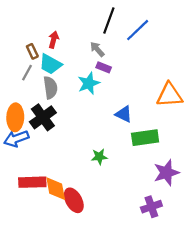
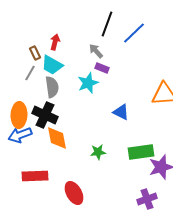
black cross: (43, 117) -> (45, 115), turned -30
green rectangle: (145, 138) -> (141, 152), moved
orange diamond: (56, 189) -> (57, 138), moved

